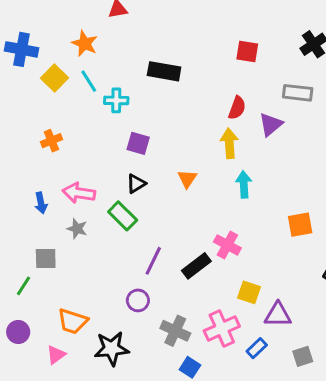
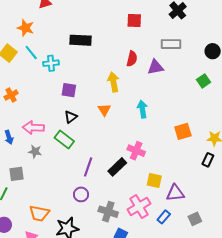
purple triangle: (271, 124) -> (156, 67), turned 36
yellow arrow: (229, 143) -> (113, 82), moved

